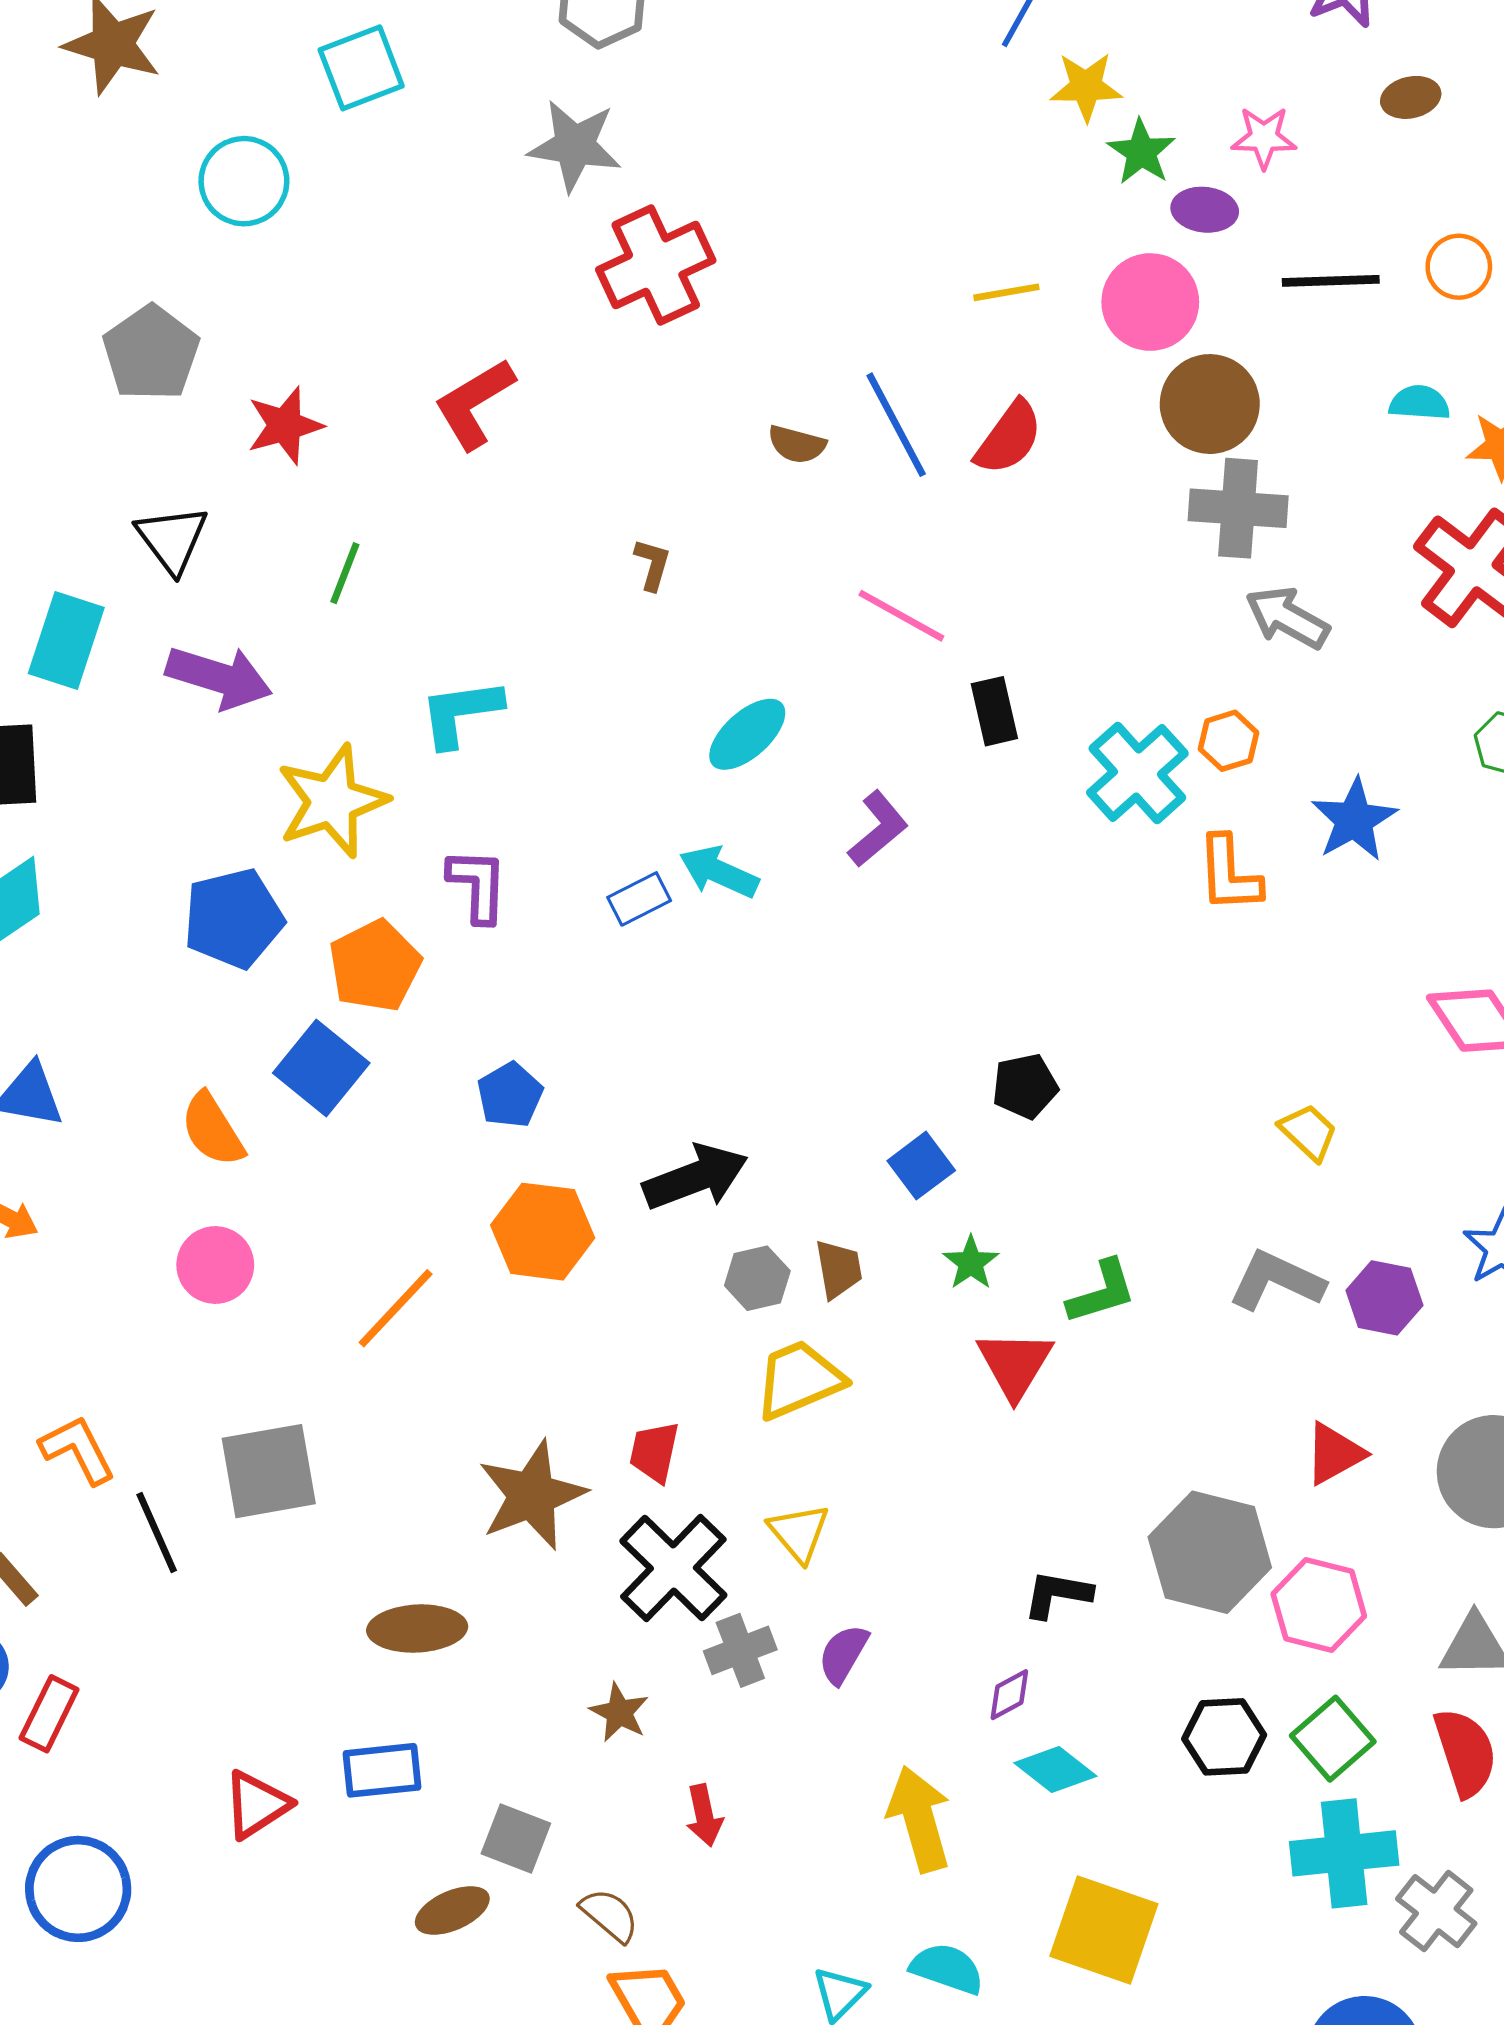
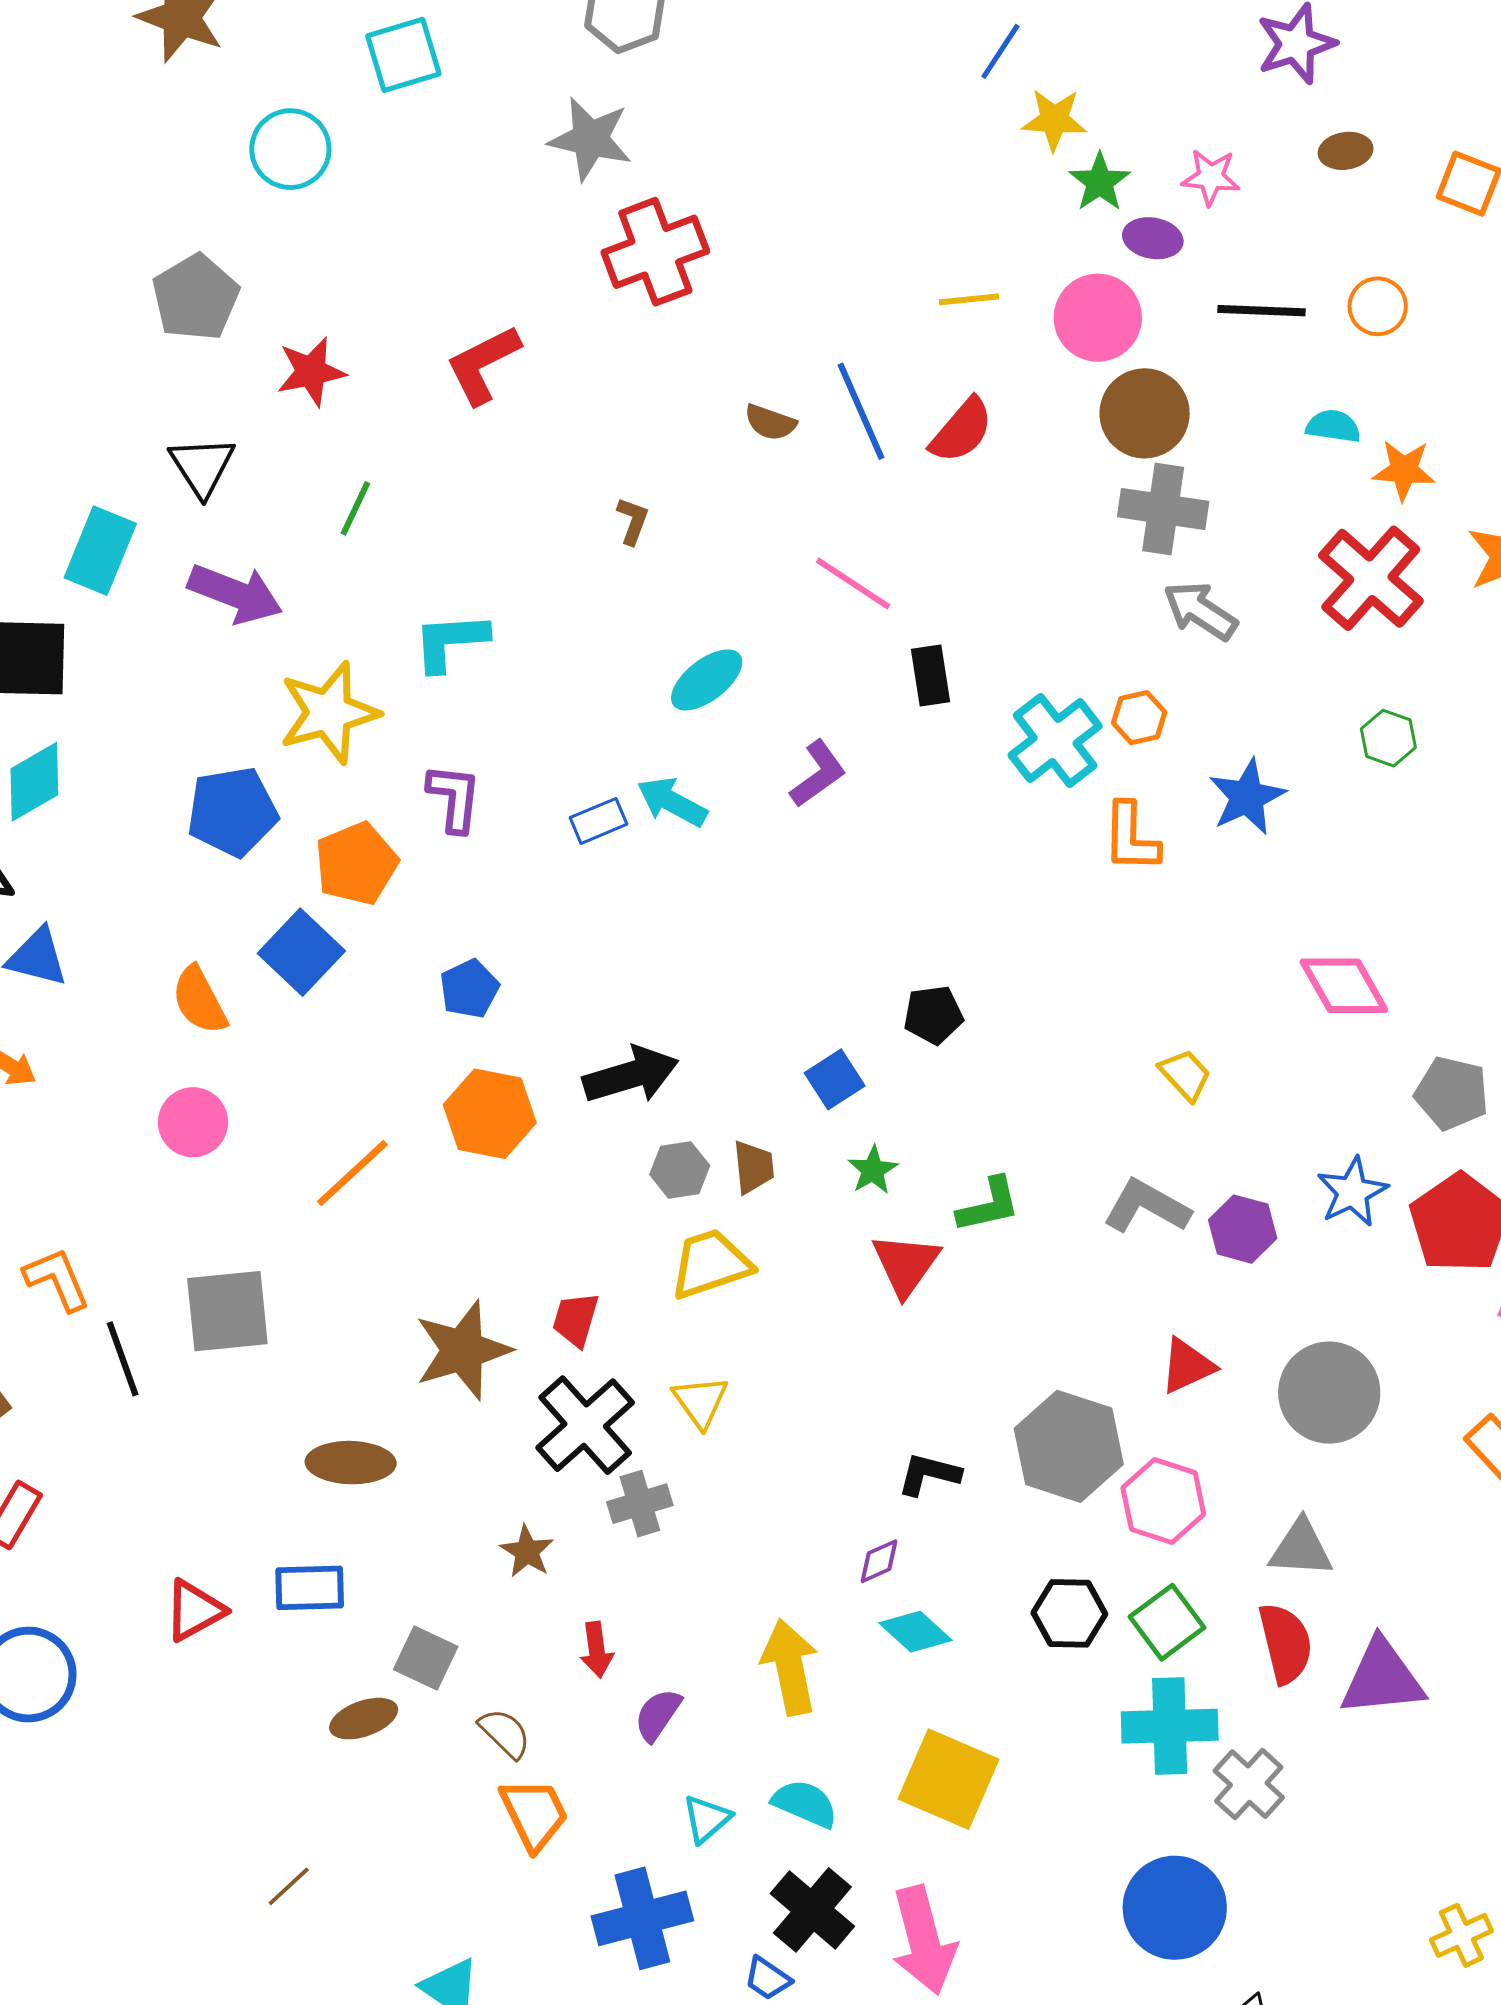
purple semicircle: (843, 1654) -> (658, 1715), moved

